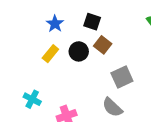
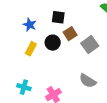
brown square: (103, 45) -> (70, 34), turned 32
gray square: (122, 77) -> (90, 45), moved

